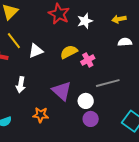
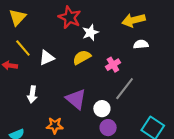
yellow arrow: (119, 19) -> (133, 20), size x1.5
white star: (85, 21) -> (90, 33), moved
pink cross: (88, 60) -> (113, 65), moved
gray line: (108, 83) -> (125, 89), turned -35

